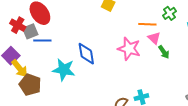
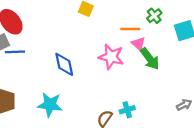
green arrow: (164, 52) -> (150, 59), size x1.5
cyan star: (64, 70) -> (50, 105), moved

